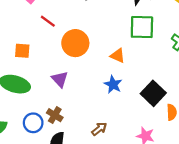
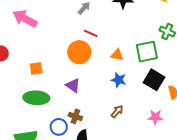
red line: (48, 21) -> (91, 33), moved
green square: (142, 27) -> (147, 52), moved
brown arrow: (99, 129) -> (117, 111), moved

